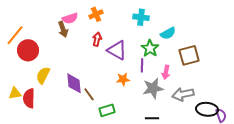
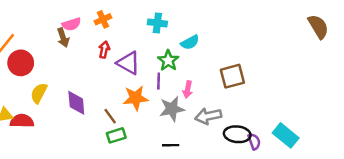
brown square: (189, 55) -> (232, 76), moved
orange star: (123, 79) -> (136, 98), size x1.5
brown line: (89, 94) -> (110, 116), moved
red semicircle: (29, 98) -> (22, 121), turned 90

